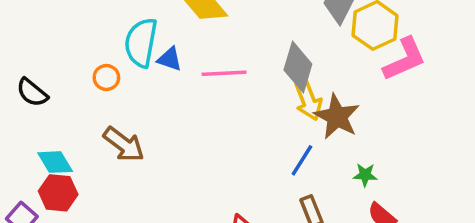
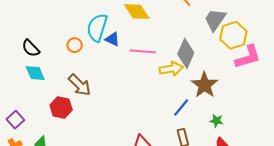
yellow arrow: (308, 100) -> (171, 69), moved, turned -85
cyan diamond: (55, 162) -> (35, 73), moved
red hexagon: (58, 193) -> (61, 107), moved

